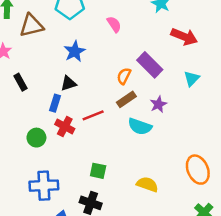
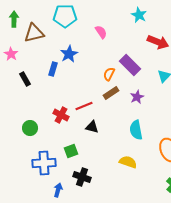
black triangle: (68, 83) -> (92, 127), moved, turned 32
blue rectangle: (55, 103) -> (53, 69), moved
cyan semicircle: (140, 126) -> (136, 130), moved, turned 60
green circle: (36, 138) -> (30, 128), moved
green square: (98, 171) -> (71, 151), moved, turned -32

